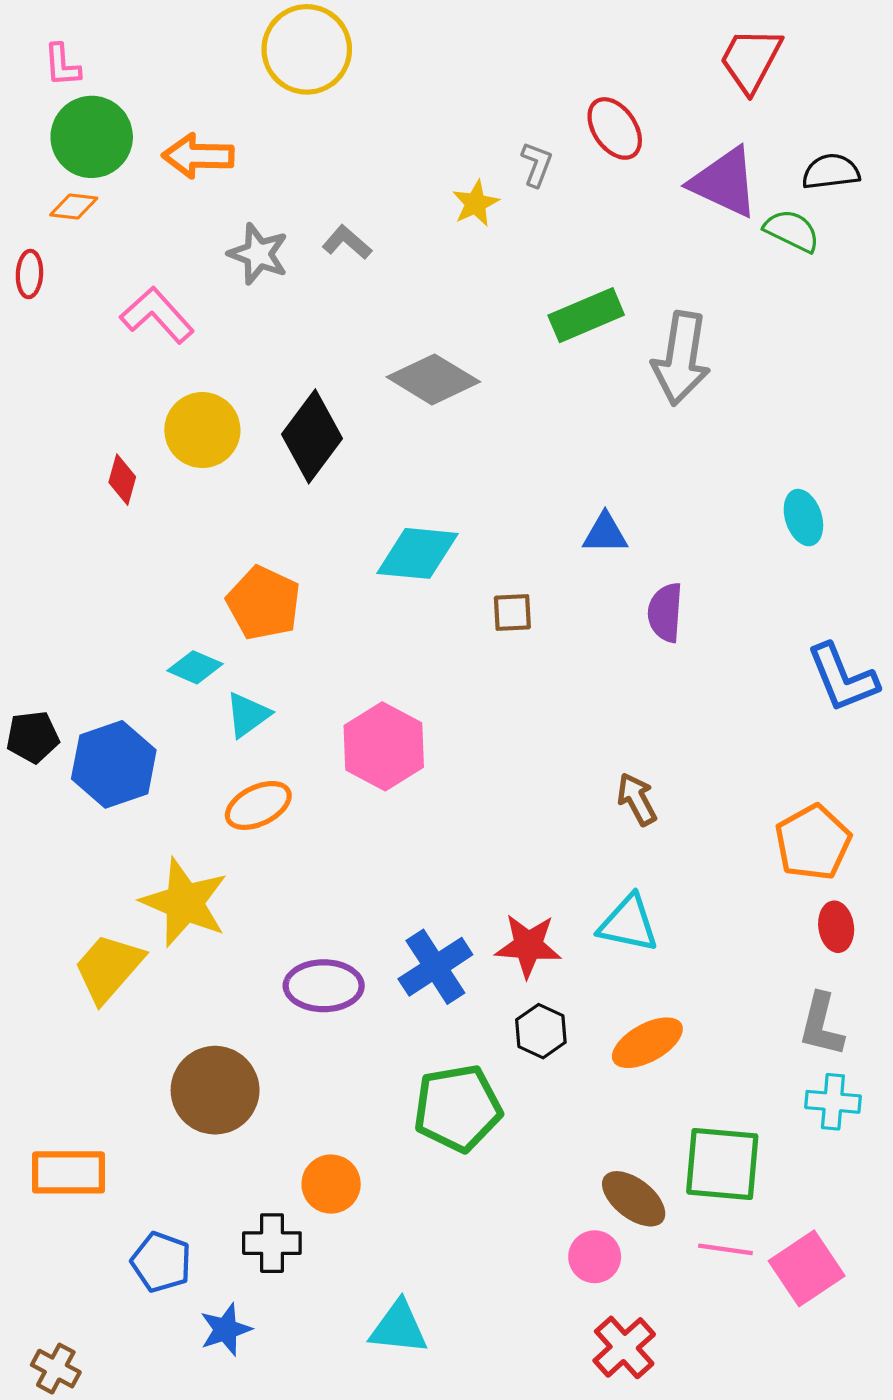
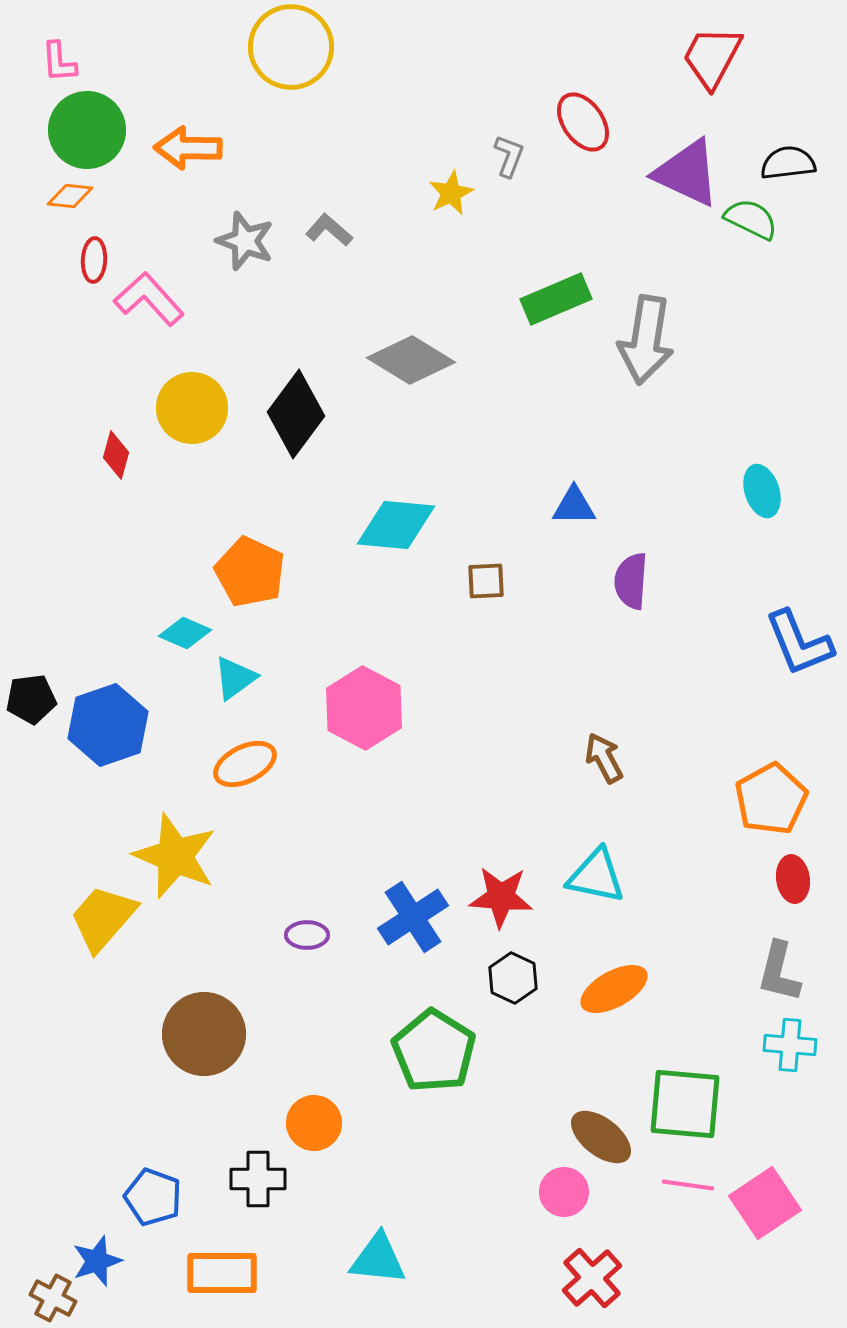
red ellipse: (29, 274) -> (94, 260), moved
purple ellipse: (324, 986) -> (307, 935), size x0.6
green pentagon: (458, 1108) -> (434, 1051), turned -30
orange rectangle: (68, 1172) -> (222, 1273), moved
blue star: (226, 1330) -> (97, 1261), moved

